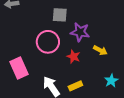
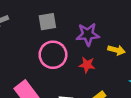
gray square: (60, 15) -> (47, 22), moved

